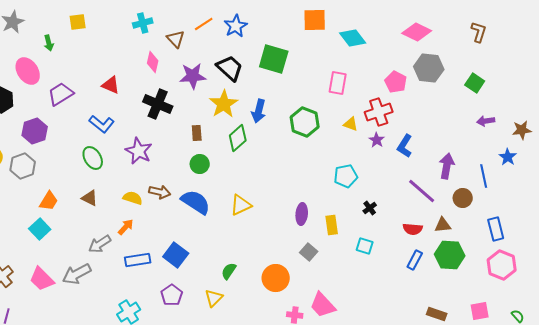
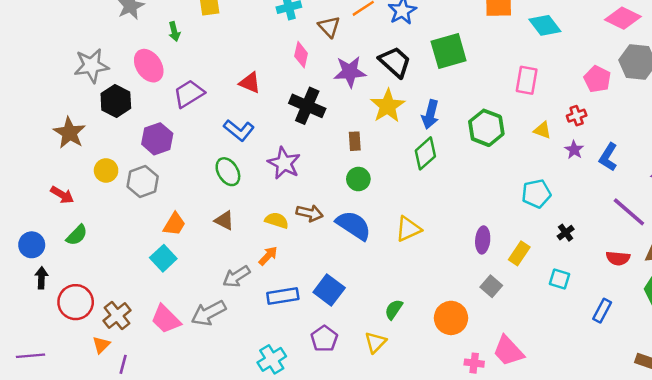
green square: (274, 59) -> (449, 51), turned -32
red cross: (379, 112) -> (577, 116), size x0.6
green diamond: (238, 138) -> (425, 153), moved
yellow rectangle: (332, 225) -> (519, 253), turned 42
blue rectangle: (415, 260) -> (602, 311), moved

